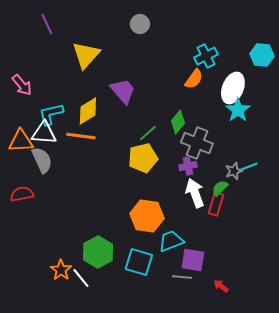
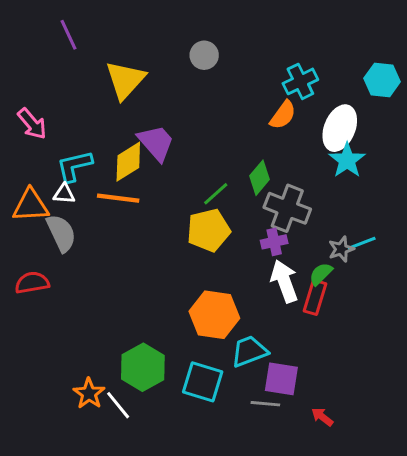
gray circle: (140, 24) -> (204, 55), moved
purple trapezoid: (123, 91) -> (156, 143), moved
white triangle: (44, 133) -> (64, 194), size x0.6

